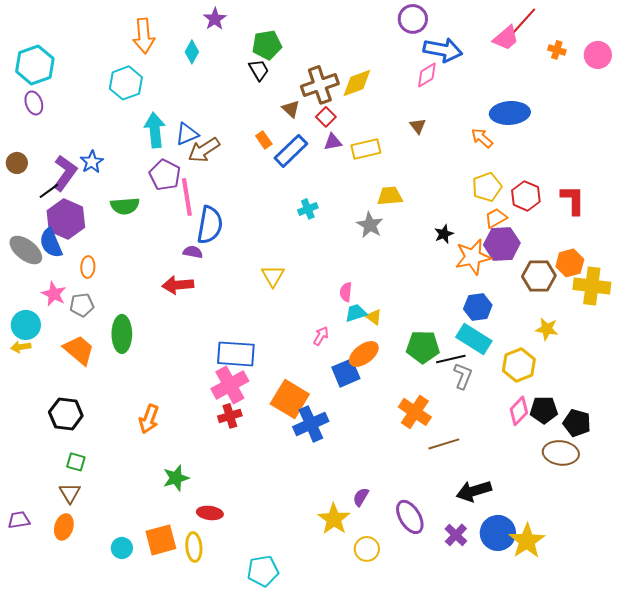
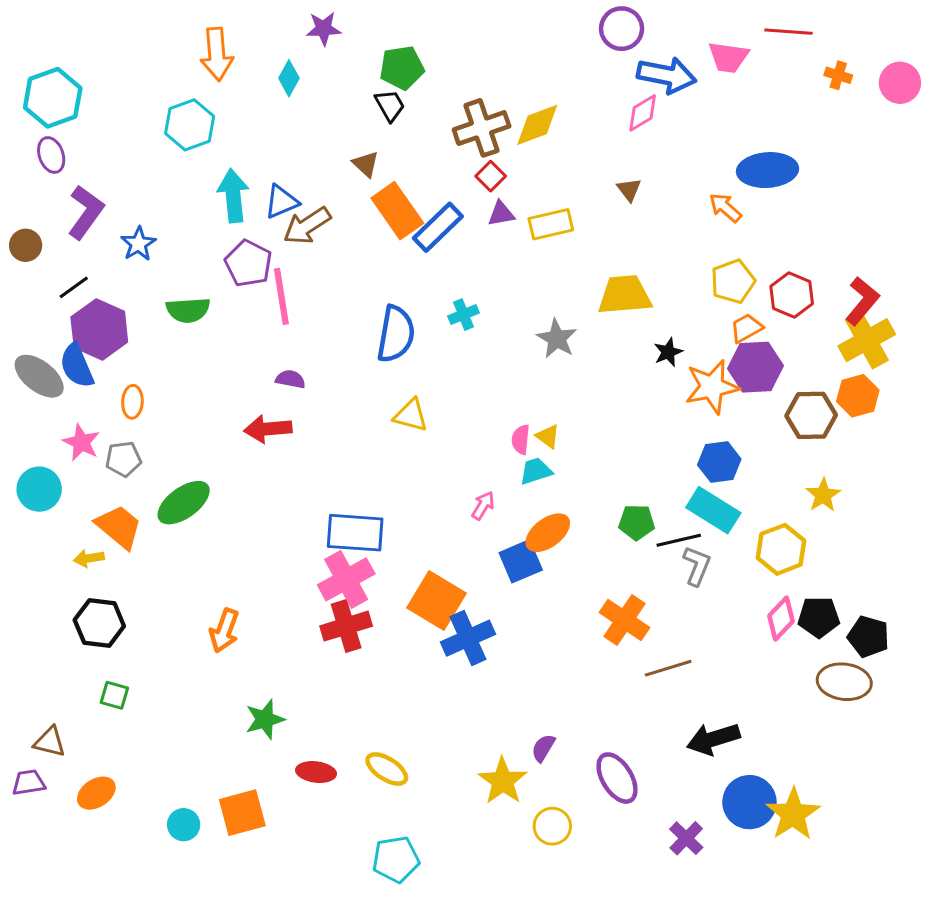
purple star: (215, 19) -> (324, 29), turned 30
red line: (524, 21) -> (789, 32), turned 52
pink trapezoid: (506, 38) -> (728, 57), moved, turned 48
brown triangle: (291, 109) -> (366, 164), moved
orange rectangle: (264, 140) -> (397, 211), size x2.0
purple L-shape: (65, 173) -> (86, 212), moved
yellow trapezoid: (390, 196) -> (625, 295), moved, size x1.4
red L-shape: (573, 200) -> (862, 301), turned 40
blue semicircle: (210, 225) -> (396, 334), moved
yellow triangle: (273, 276) -> (411, 415), turned -45
yellow cross: (592, 286) -> (867, 340), moved, turned -36
yellow triangle: (374, 317) -> (548, 436), moved
yellow star: (547, 329) -> (823, 495), turned 30
green ellipse: (122, 334) -> (184, 503), turned 54
yellow arrow: (21, 347) -> (89, 558), moved
green pentagon: (423, 347) -> (637, 522), size x0.7
red cross: (230, 416) -> (346, 626), size x1.4
brown triangle: (70, 493) -> (50, 742), moved, turned -45
orange ellipse: (64, 527) -> (96, 793), turned 40
purple cross: (456, 535) -> (686, 838), moved
yellow ellipse: (194, 547) -> (387, 769), moved, turned -52

